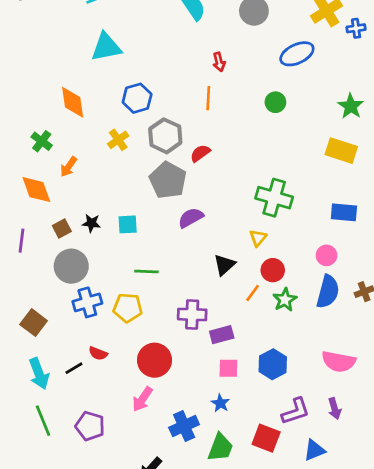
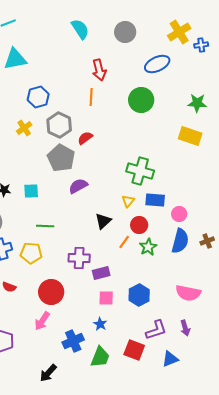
red arrow: (219, 62) -> (99, 70), size x1.5
green circle: (275, 102) -> (141, 100), size x1.6
green star: (351, 106) -> (197, 103), turned -30
blue rectangle: (344, 212) -> (155, 200), moved

